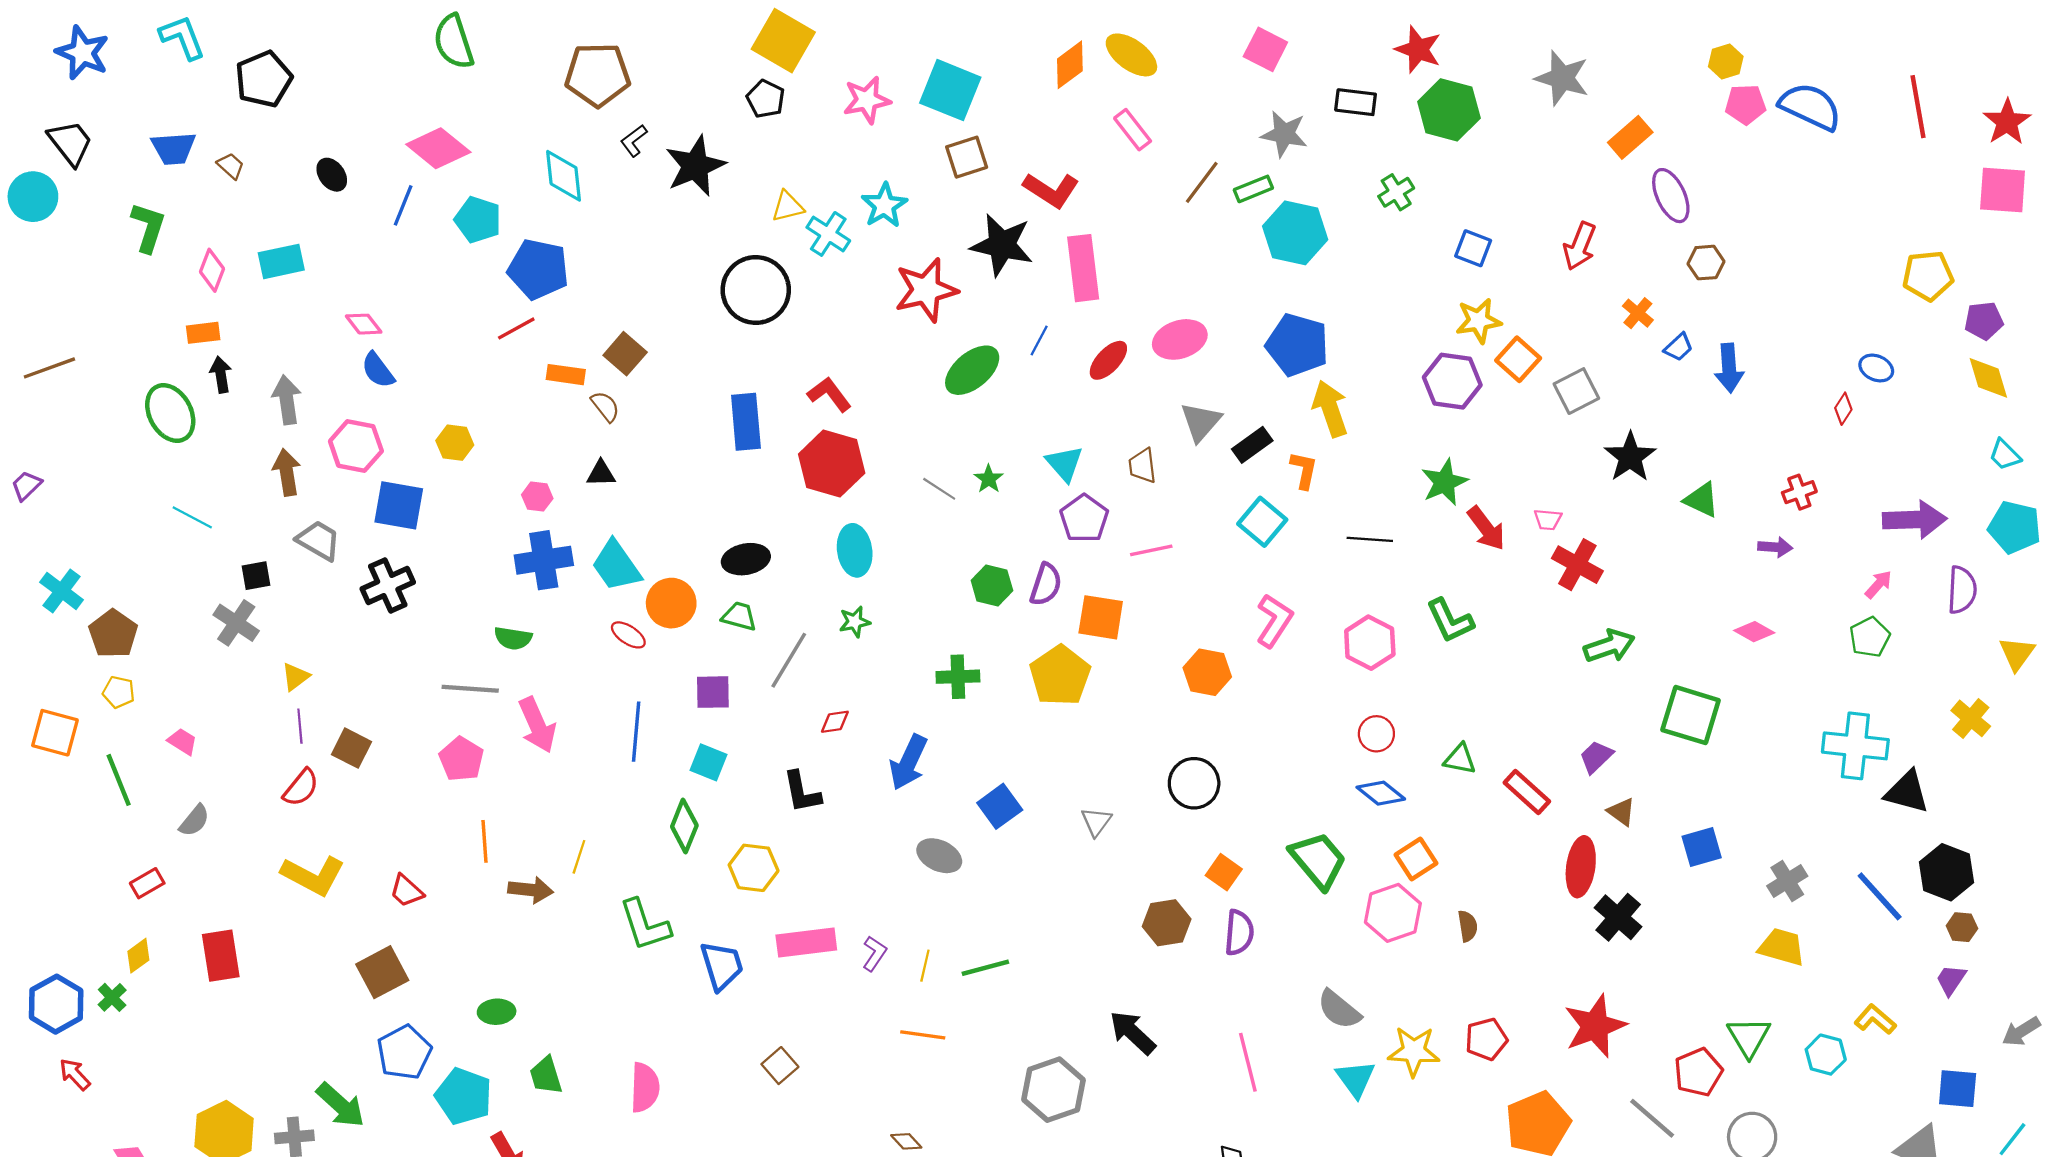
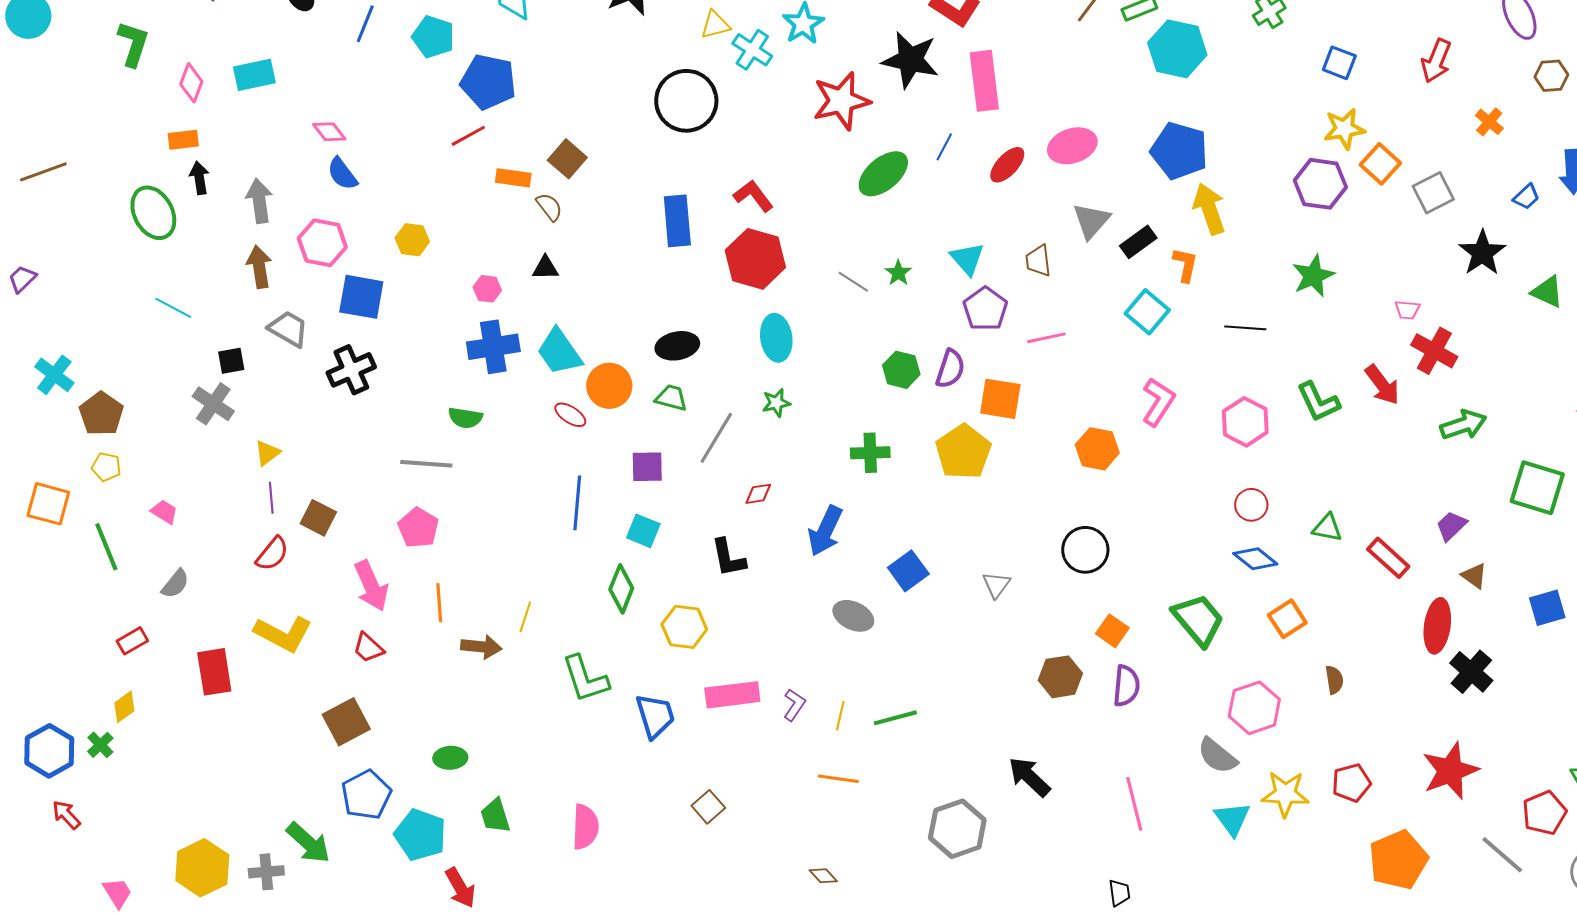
blue trapezoid: (1679, 347) -> (1526, 197), moved
red arrow: (1486, 528) -> (1382, 385), moved
pink arrow: (537, 725) -> (371, 586), moved
pink hexagon: (1393, 913) -> (1254, 708), moved
red rectangle: (221, 956) -> (214, 672), moved

